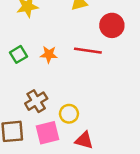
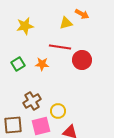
red circle: (112, 25) -> (82, 60), moved
red line: (88, 51) -> (60, 47), moved

